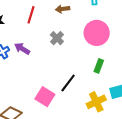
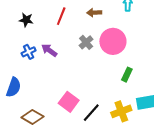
pink circle: (97, 33) -> (113, 41), moved
black line: (68, 83) -> (91, 113), moved

